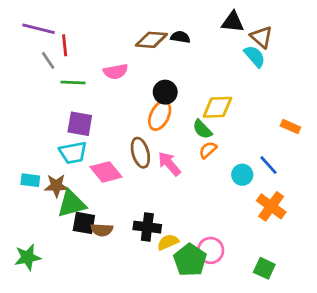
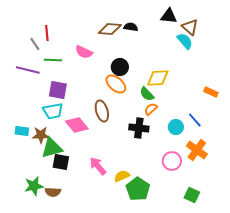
purple line: (39, 29) -> (28, 70), moved
pink semicircle: (116, 71) -> (84, 52), turned 36
orange ellipse: (160, 116) -> (116, 84), turned -75
pink arrow: (169, 164) -> (98, 166), moved
black cross: (147, 227) -> (139, 128), moved
brown semicircle: (102, 230) -> (53, 192), moved
pink circle: (211, 250) -> (172, 161), moved
green star: (28, 257) -> (34, 186), moved

